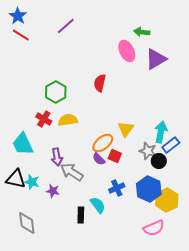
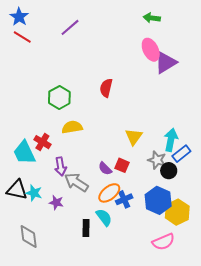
green arrow: (142, 32) -> (152, 18), moved
pink ellipse: (127, 51) -> (151, 50), moved
red cross: (44, 119) -> (42, 142), moved
orange ellipse: (103, 143) -> (109, 193), moved

